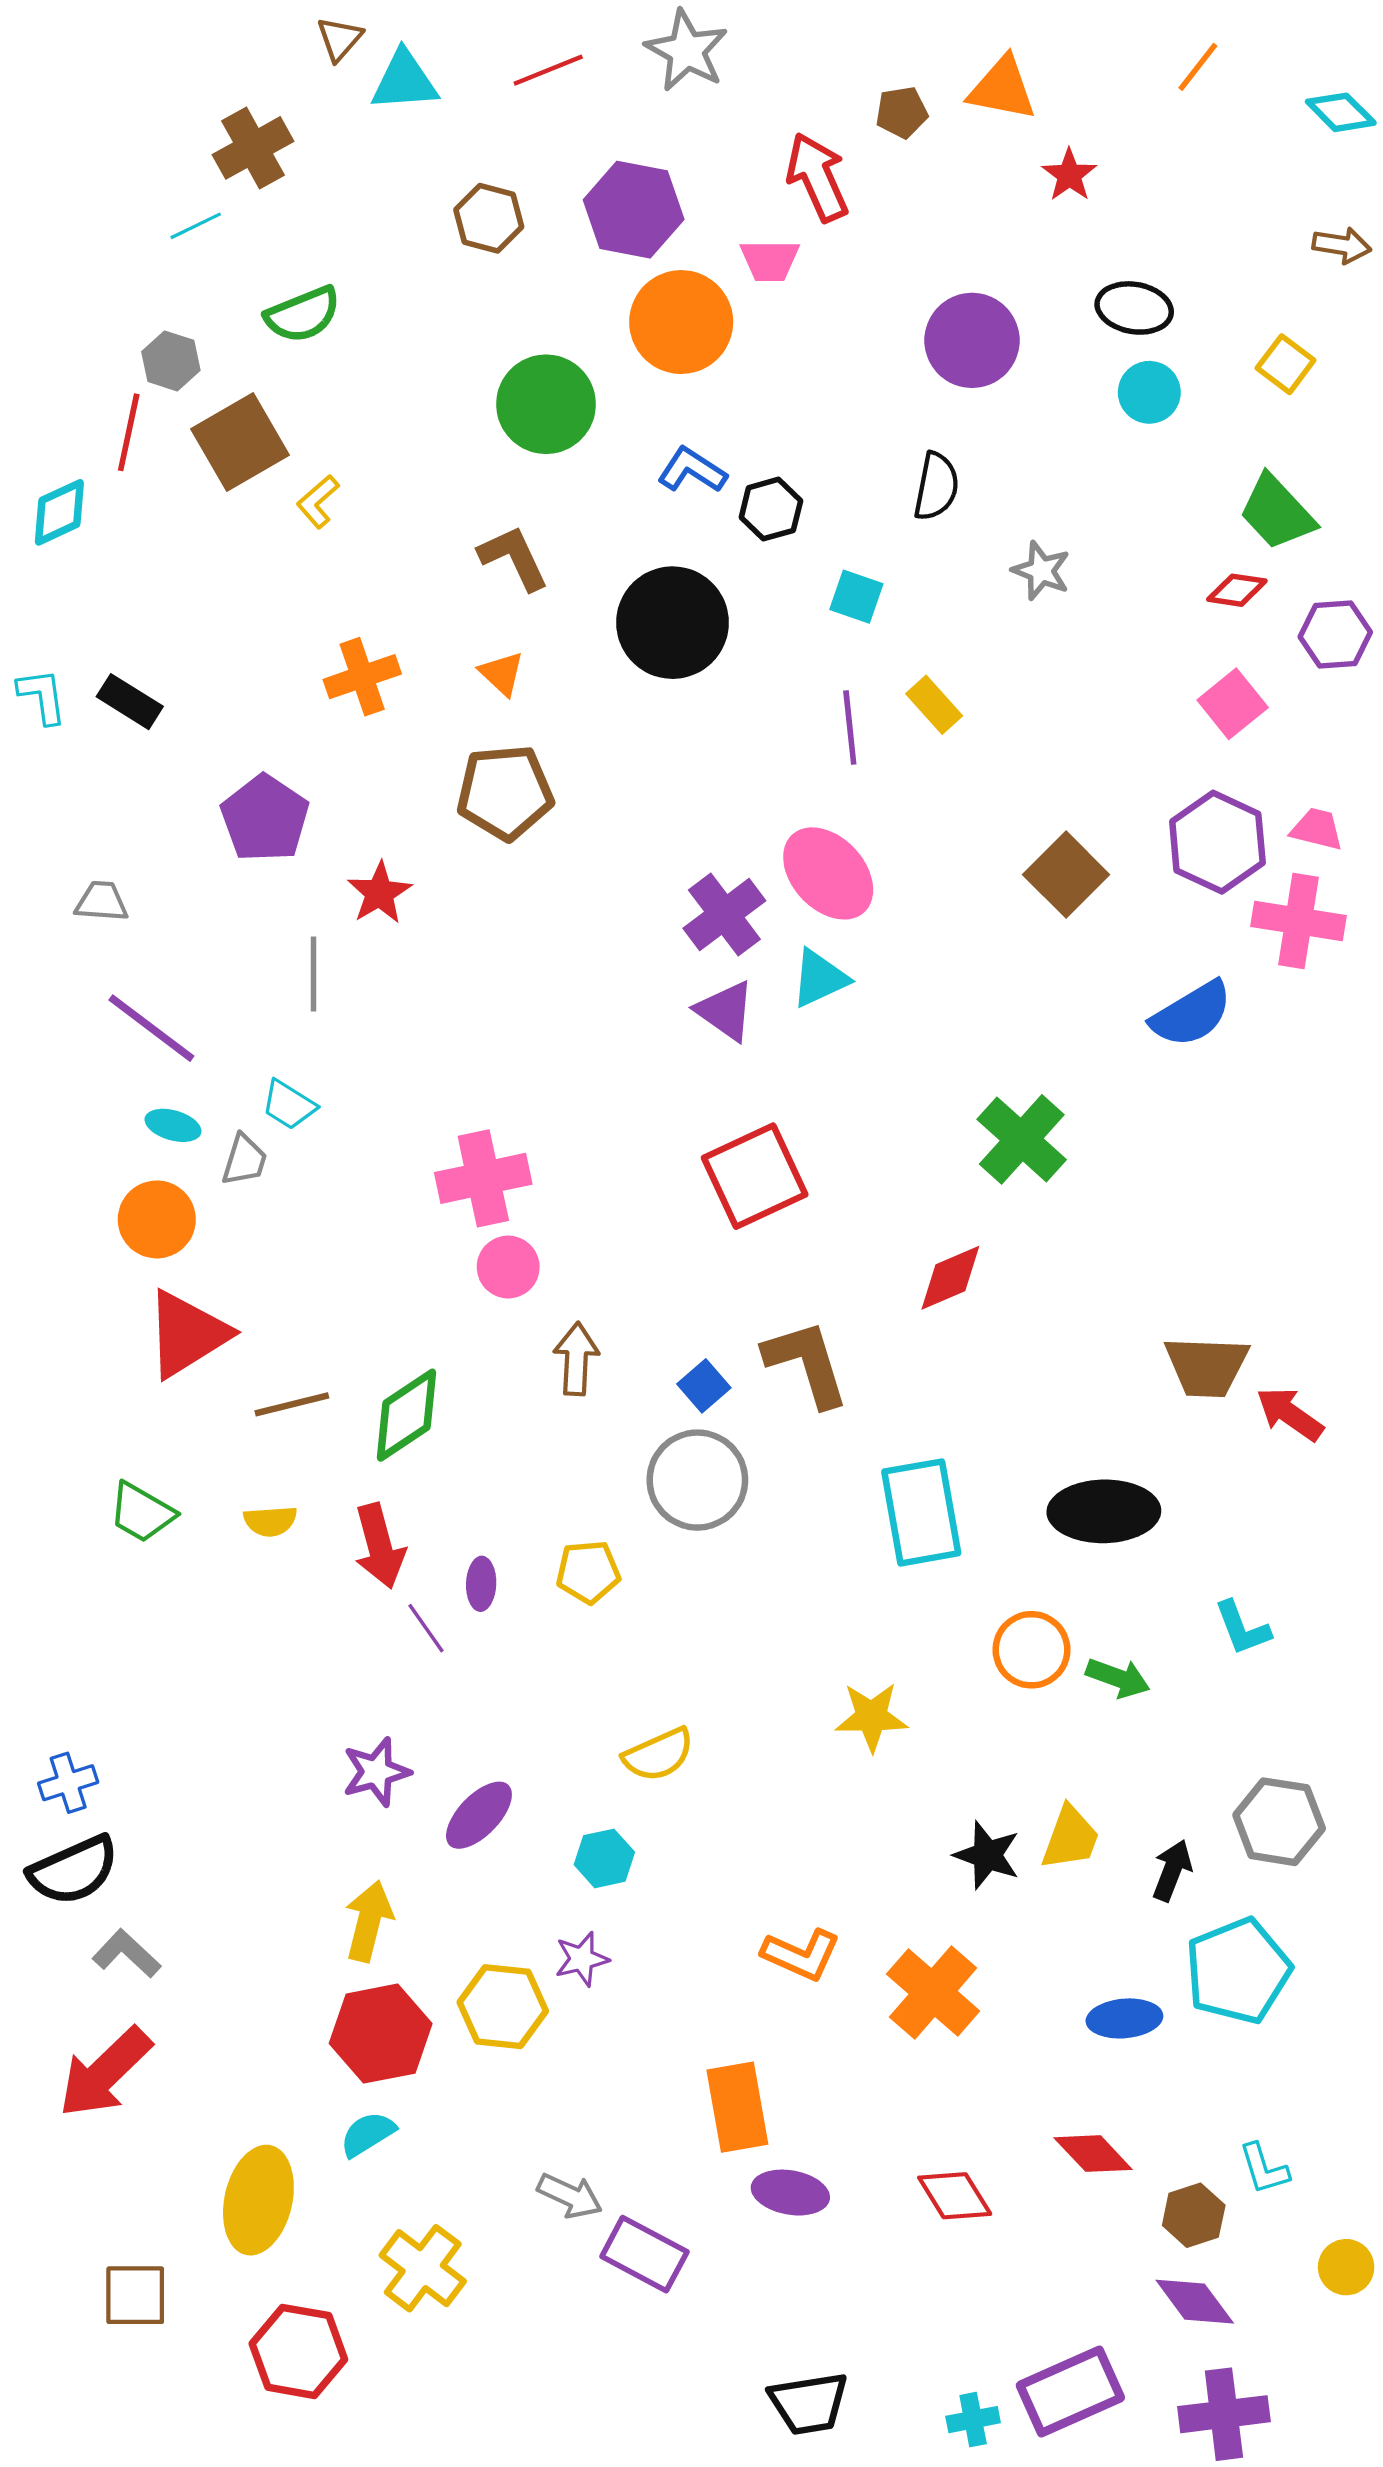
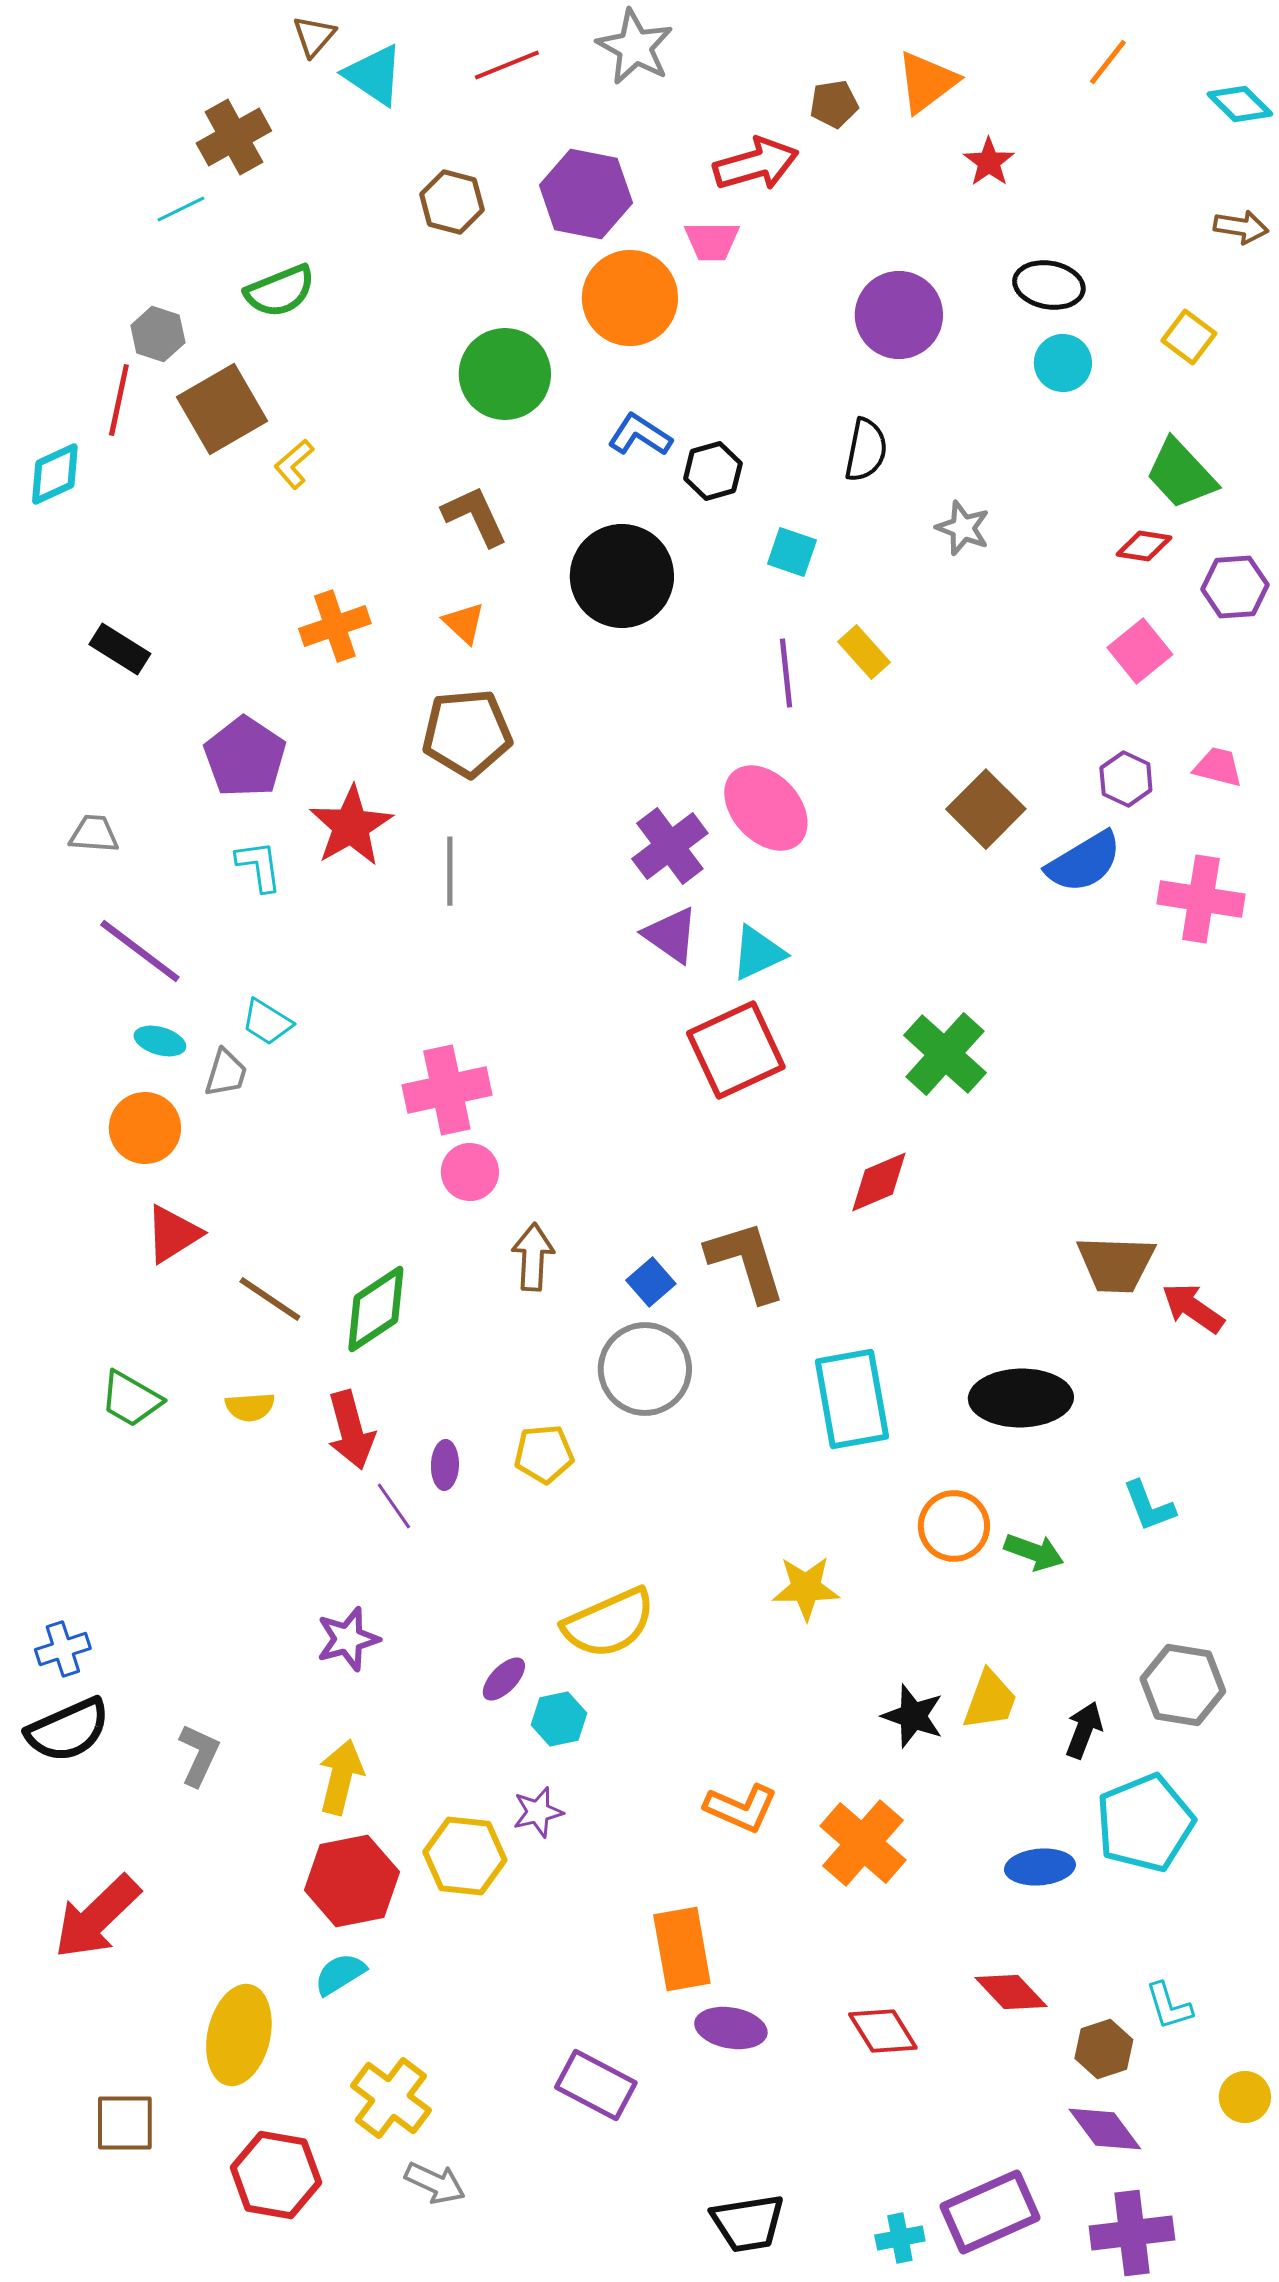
cyan triangle: (404, 81) -> (374, 75), turned 38
orange triangle: (1002, 89) -> (927, 82), turned -48
red arrow: (817, 177) -> (756, 164), turned 98
cyan L-shape: (42, 696) -> (259, 866), moved
purple hexagon: (1217, 842) -> (1126, 779), size x0.6
red star: (379, 893) -> (351, 826), size x1.4
pink cross: (1299, 921) -> (1201, 899), moved
gray line: (314, 974) -> (450, 871), moved
cyan triangle: (820, 978) -> (758, 953), moved
blue semicircle: (1191, 1014) -> (1084, 862), moved
red square: (755, 1176) -> (736, 1050), moved
red triangle: (187, 1334) -> (173, 1234), size x0.7
brown line: (292, 1404) -> (270, 1299), turned 48
yellow semicircle: (658, 1755) -> (609, 1623), size x1.4
purple ellipse: (479, 1815) -> (504, 1679), moved, size x0.7
gray L-shape: (126, 1954) -> (199, 1755), moved, turned 72
gray arrow: (570, 2196) -> (435, 2183), moved

